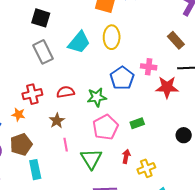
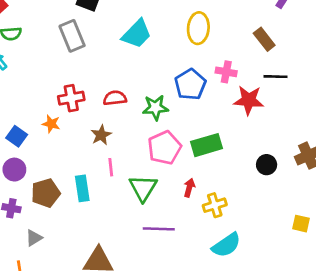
yellow ellipse: (112, 37) -> (198, 28), moved
gray rectangle: (43, 52) -> (72, 36), moved
green rectangle: (137, 123) -> (207, 145), size x1.6
brown pentagon: (21, 144) -> (46, 193), moved
cyan rectangle: (35, 170) -> (82, 188), moved

